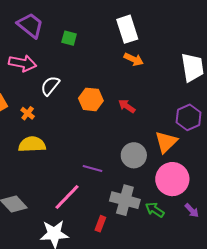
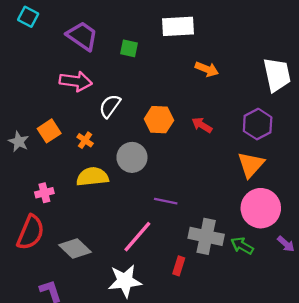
white rectangle: (127, 29) -> (178, 26), moved, turned -72
purple hexagon: (189, 117) -> (258, 124), moved
gray circle: (134, 155) -> (132, 157), moved

